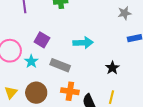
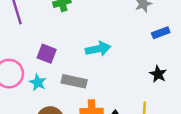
black star: (112, 68) -> (158, 74), moved

